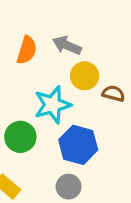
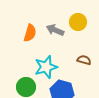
yellow circle: (85, 76) -> (78, 22), moved

